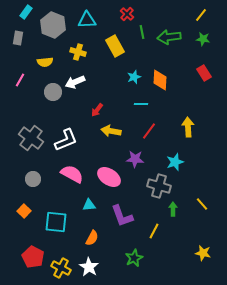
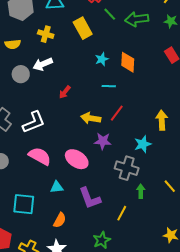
green line: (142, 32) -> (110, 14), turned -32
yellow arrow: (188, 127) -> (162, 120), moved
yellow arrow: (111, 131) -> (91, 118), moved

